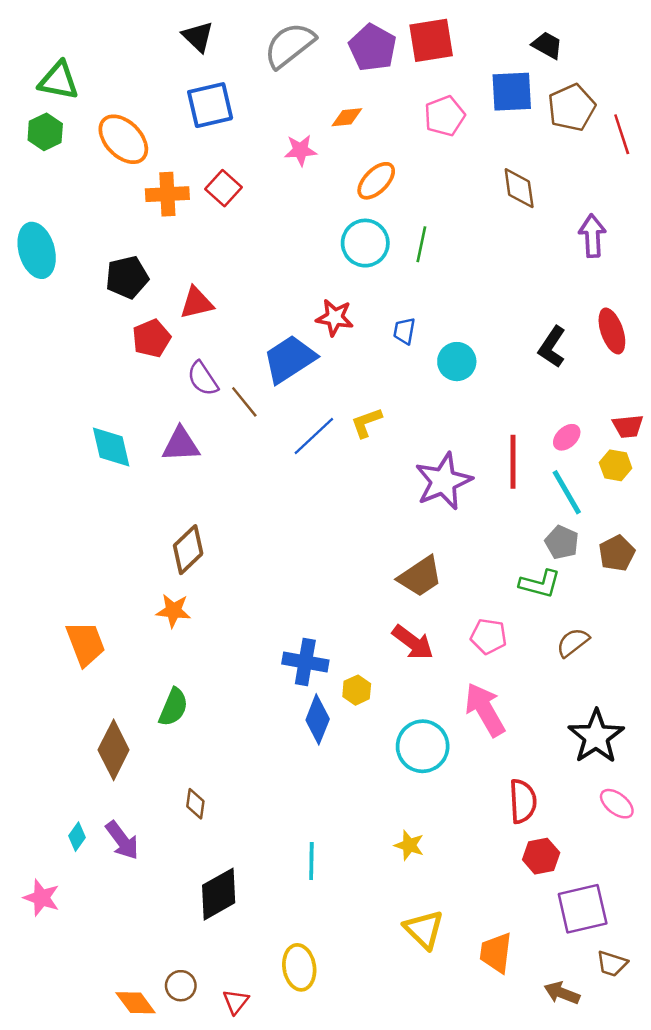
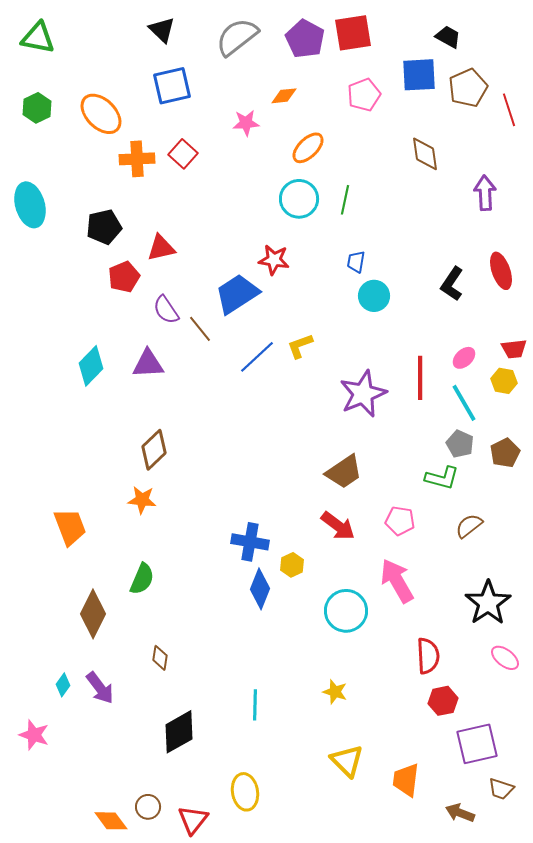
green triangle: (59, 81) -> (38, 38), moved
blue trapezoid: (404, 331) -> (356, 262), moved
cyan diamond: (111, 447) -> (91, 366), turned 57
red triangle: (236, 1002) -> (193, 820), size x1.4

